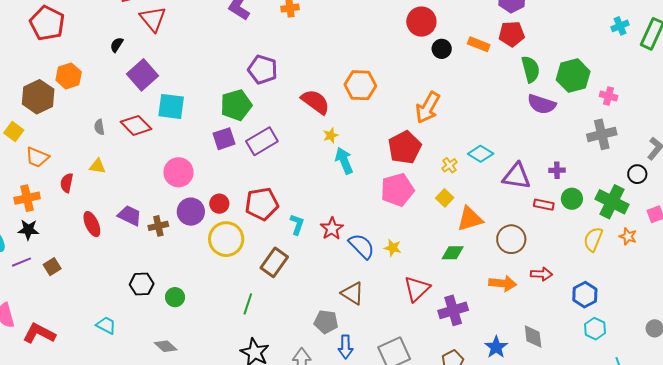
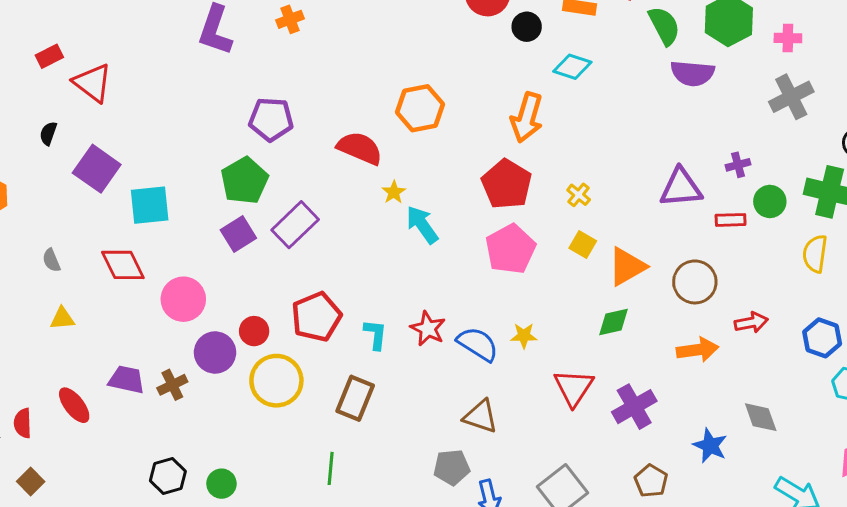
red diamond: (136, 125) -> (123, 265), moved, turned 32
cyan diamond: (481, 154) -> (572, 67), moved
red semicircle: (67, 183) -> (23, 423), moved

